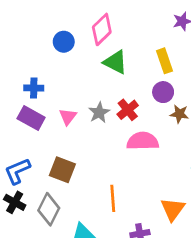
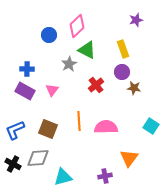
gray star: (99, 113) -> (69, 64), moved
pink semicircle: (143, 141) -> (106, 127), moved
orange line: (113, 198) -> (79, 121), moved
black cross: (15, 202) -> (13, 164), moved
gray diamond: (49, 209) -> (38, 158), turned 60

